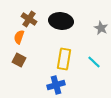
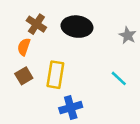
yellow rectangle: (64, 59) -> (55, 75), moved
brown square: (19, 60) -> (24, 76), turned 32

